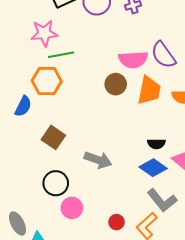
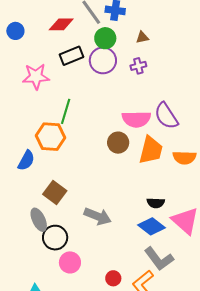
pink star: (44, 33) -> (36, 77), moved
green line: (61, 55) -> (66, 111), turned -65
gray ellipse: (17, 223) -> (39, 220), moved

